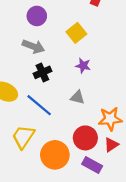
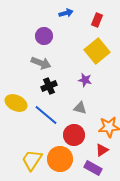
yellow square: (76, 33) -> (97, 51), moved, size x1.4
yellow trapezoid: (23, 137) -> (32, 160), moved
red circle: (85, 138) -> (74, 135), moved
red triangle: (111, 145) -> (102, 150), moved

